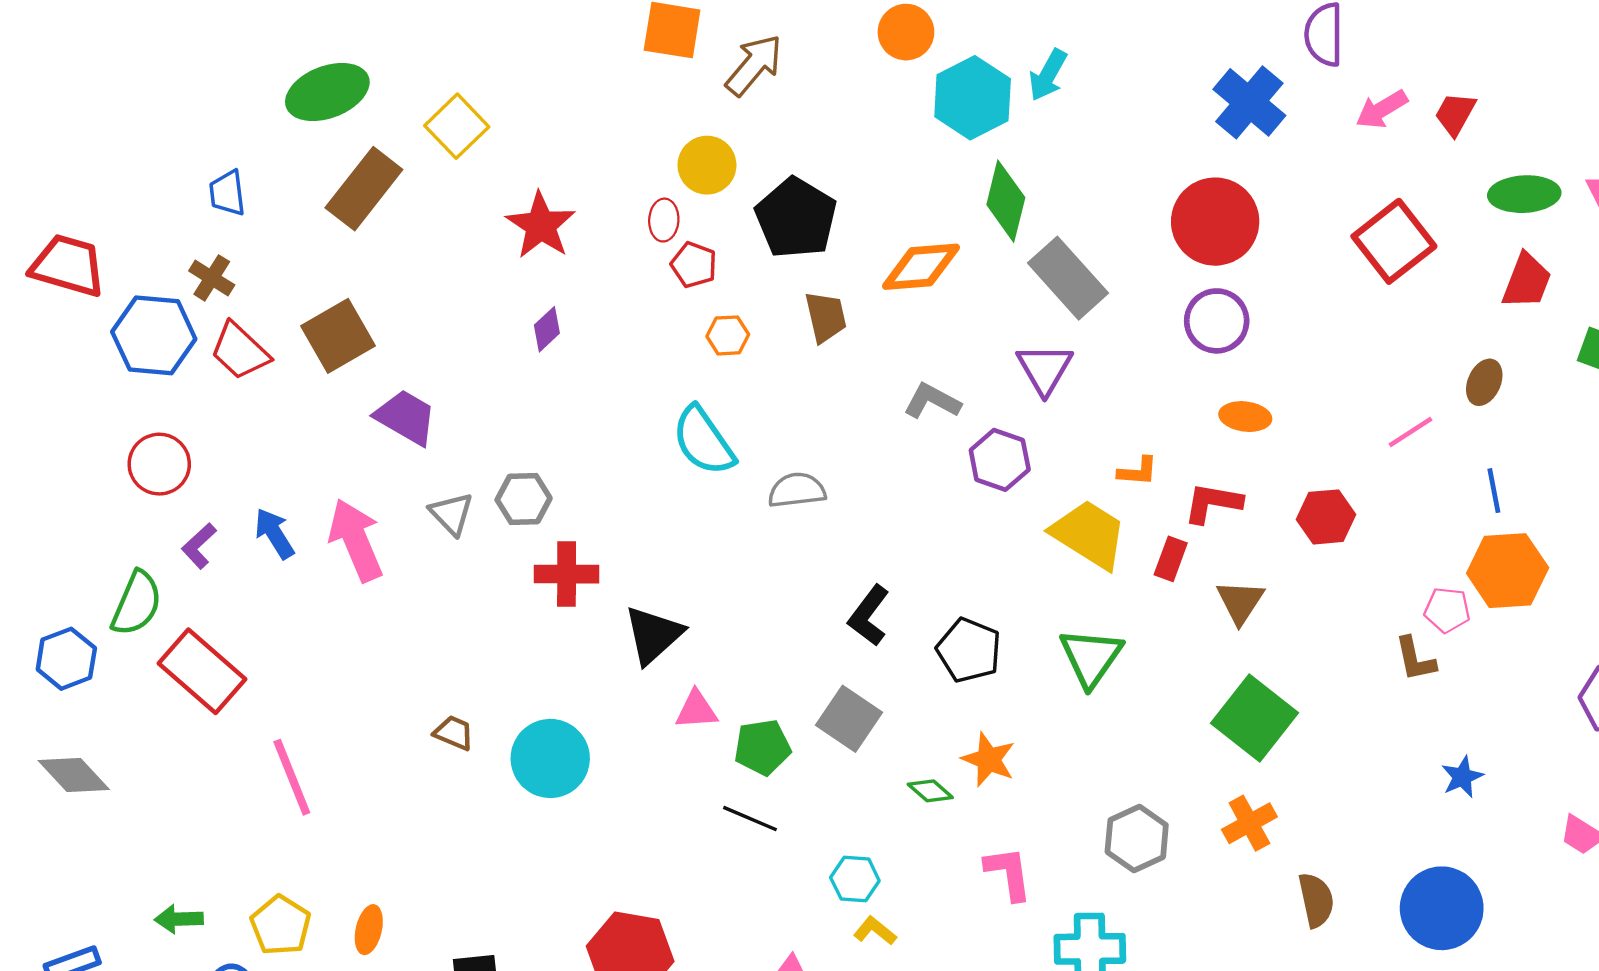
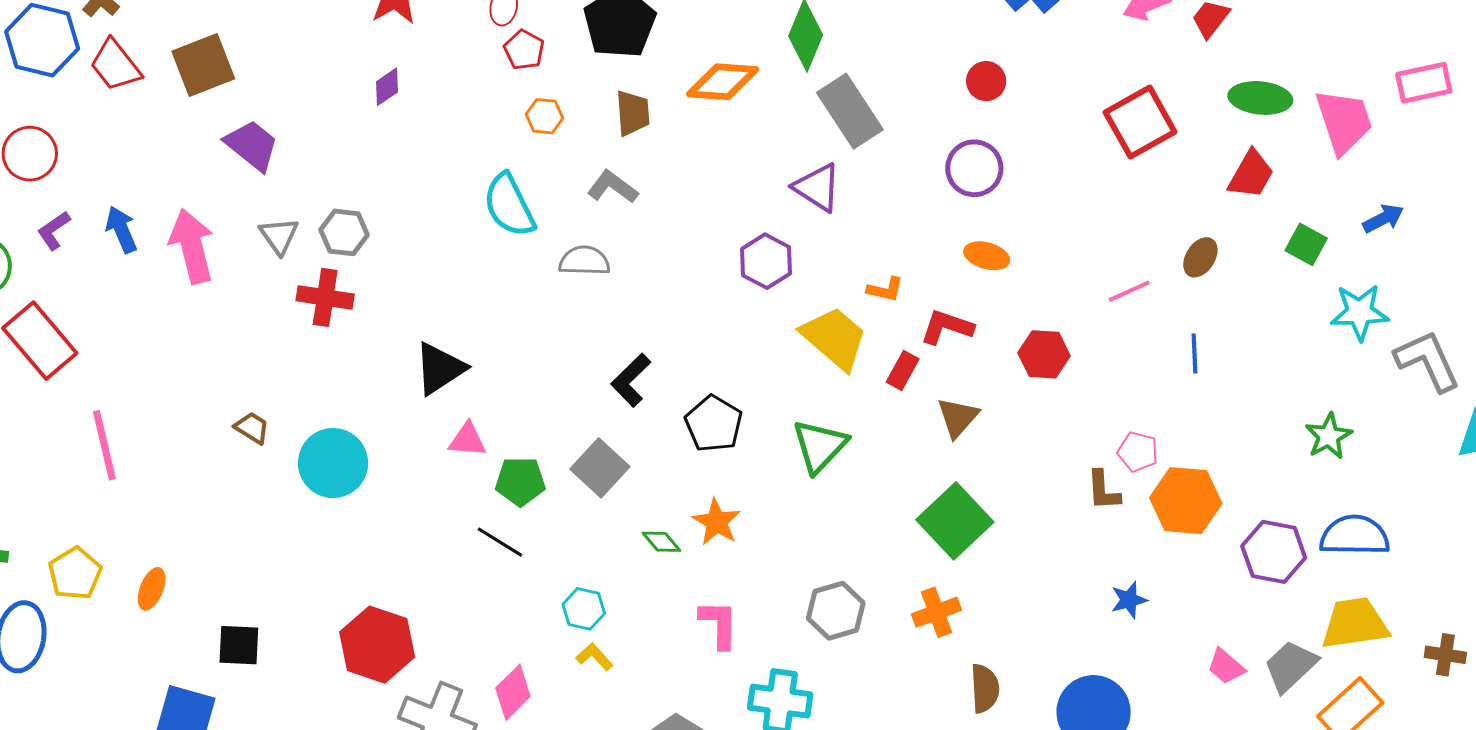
red circle: (1215, 222) -> (986, 81), size x0.5
purple triangle: (1045, 369) -> (817, 187), turned -36
gray L-shape: (932, 401) -> (613, 187), moved
orange hexagon: (1508, 571) -> (1186, 501), moved
red cross: (567, 574) -> (325, 297), moved

